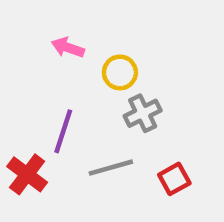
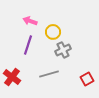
purple line: (63, 131) -> (28, 45), moved
red square: (174, 179) -> (87, 79), moved

